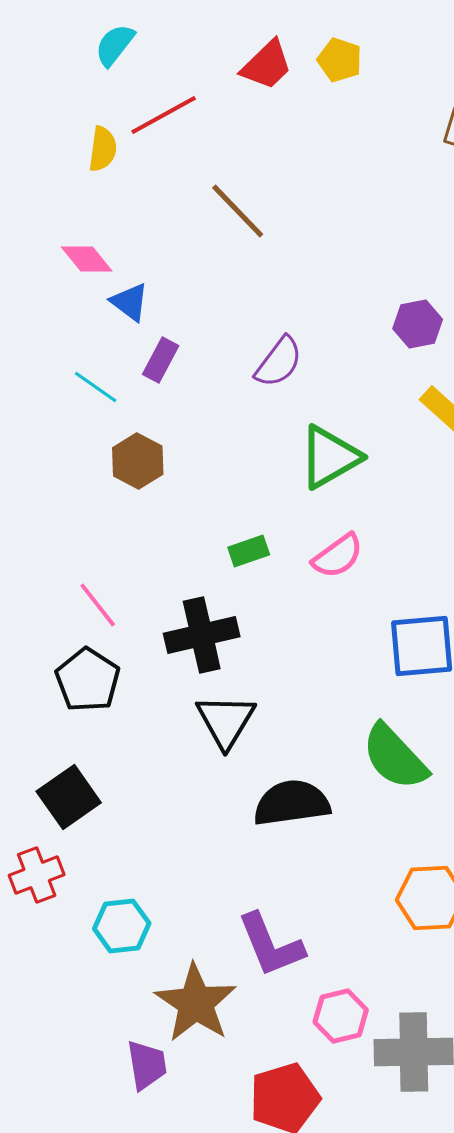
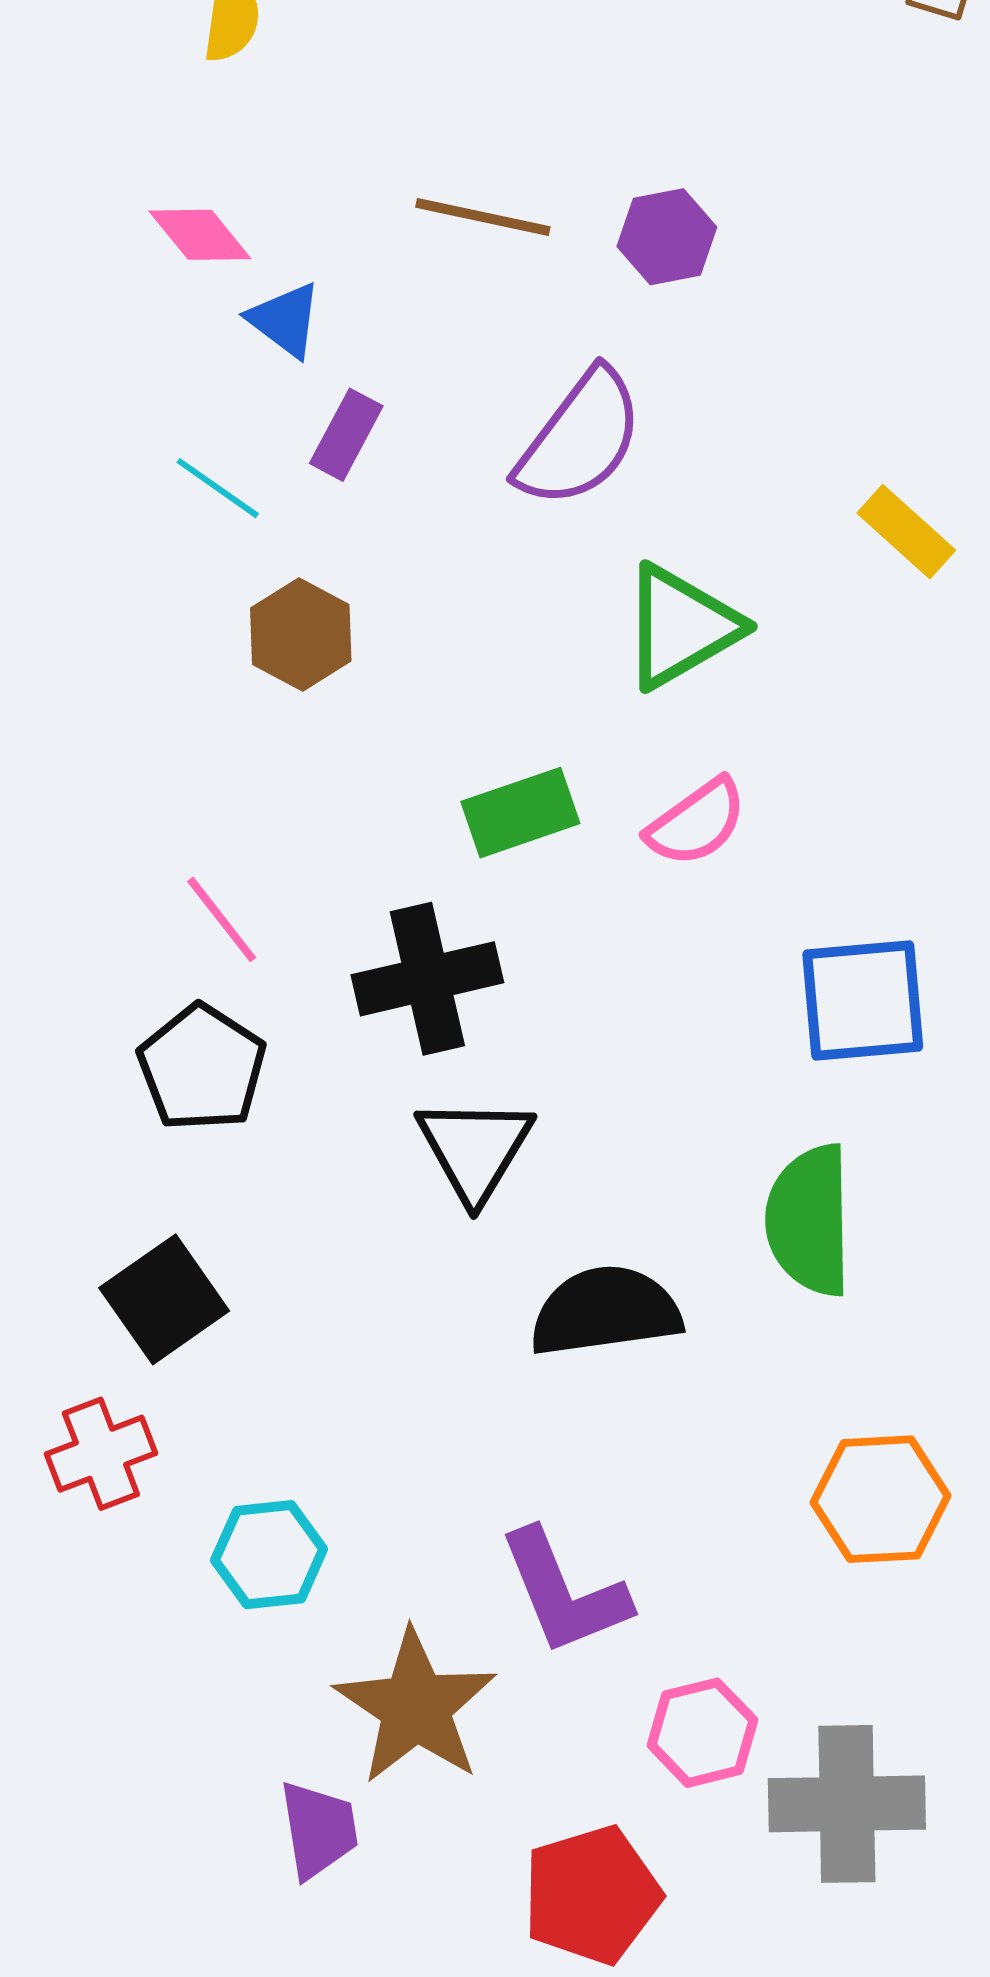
brown line: (238, 211) -> (483, 217), moved, turned -34
purple hexagon: (418, 324) -> (667, 237), moved
purple semicircle: (279, 362) -> (580, 439), size x1.4
green rectangle: (249, 551) -> (520, 813), size x1.4
green semicircle: (395, 757) -> (809, 1220), turned 42

